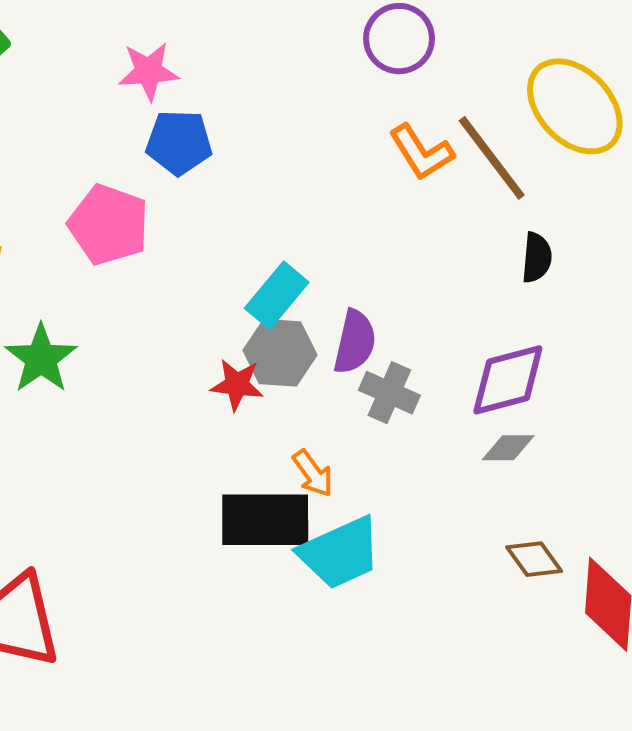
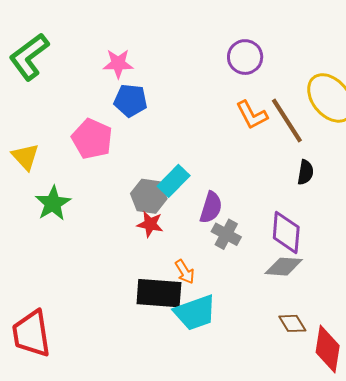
gray hexagon: (280, 353) -> (149, 196), moved
purple diamond: (508, 380) -> (286, 233), turned -75
gray diamond: (508, 448) -> (284, 267), size x1.4

